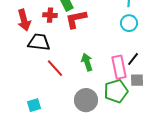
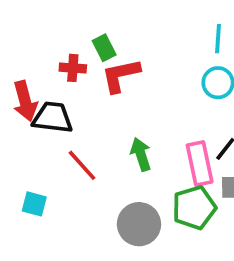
red arrow: (24, 20) -> (25, 101), moved
cyan square: (34, 105) -> (34, 204), moved, turned 32

